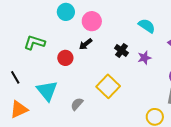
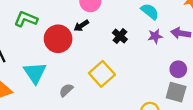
red circle: (65, 58) -> (58, 39), size x1.6
purple star: (144, 58) -> (155, 36), moved

